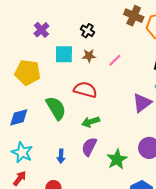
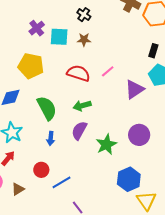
purple cross: (41, 30) -> (37, 28), moved
pink line: (115, 60) -> (108, 71), moved
yellow pentagon: (28, 73) -> (31, 66), moved
green semicircle: (56, 108) -> (47, 108), moved

